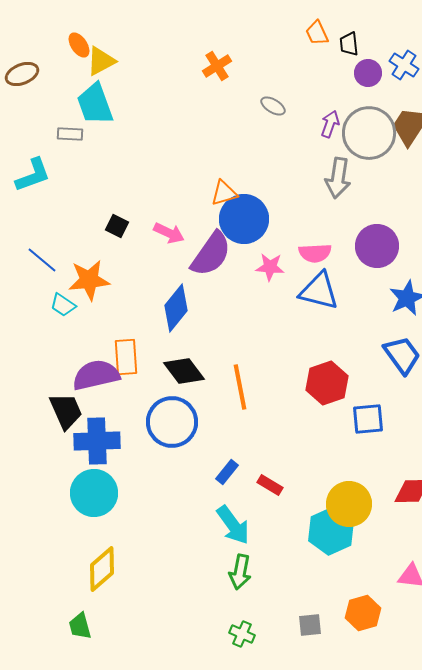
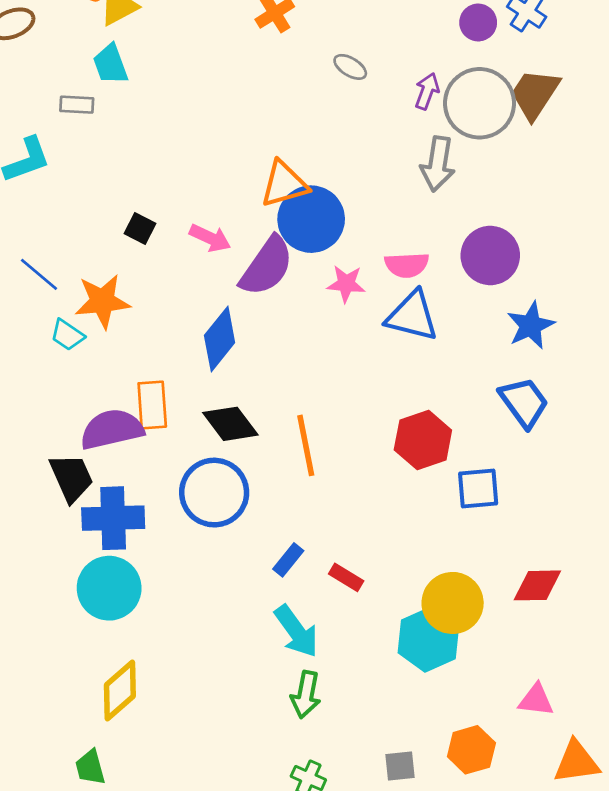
cyan trapezoid: (95, 104) -> (110, 64), size x0.7
orange triangle: (224, 193) -> (284, 184), size x1.4

